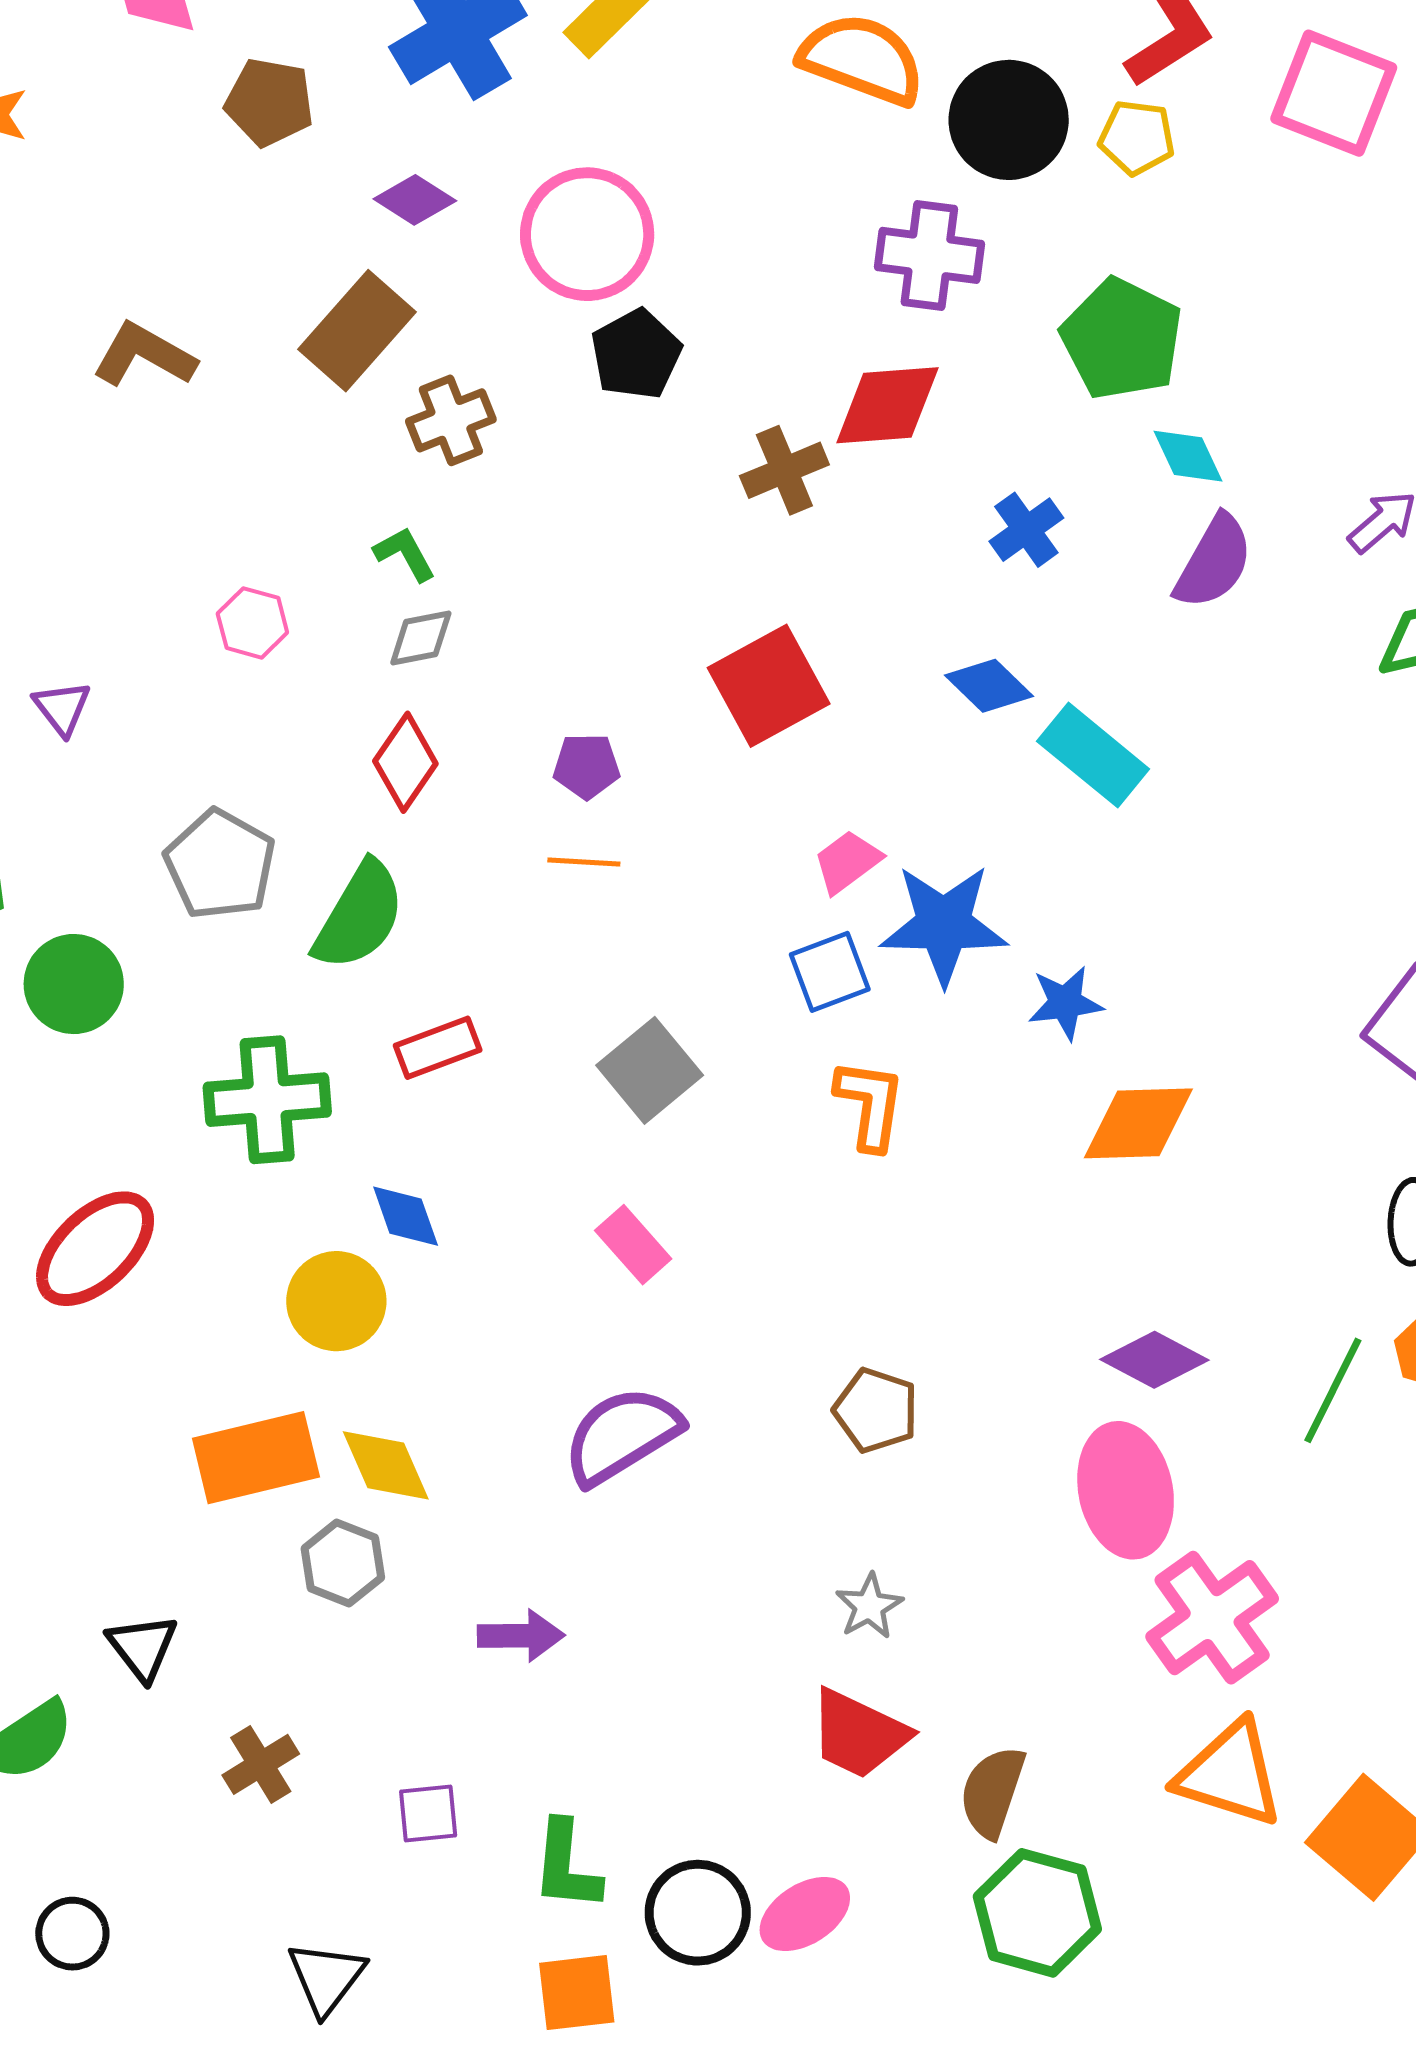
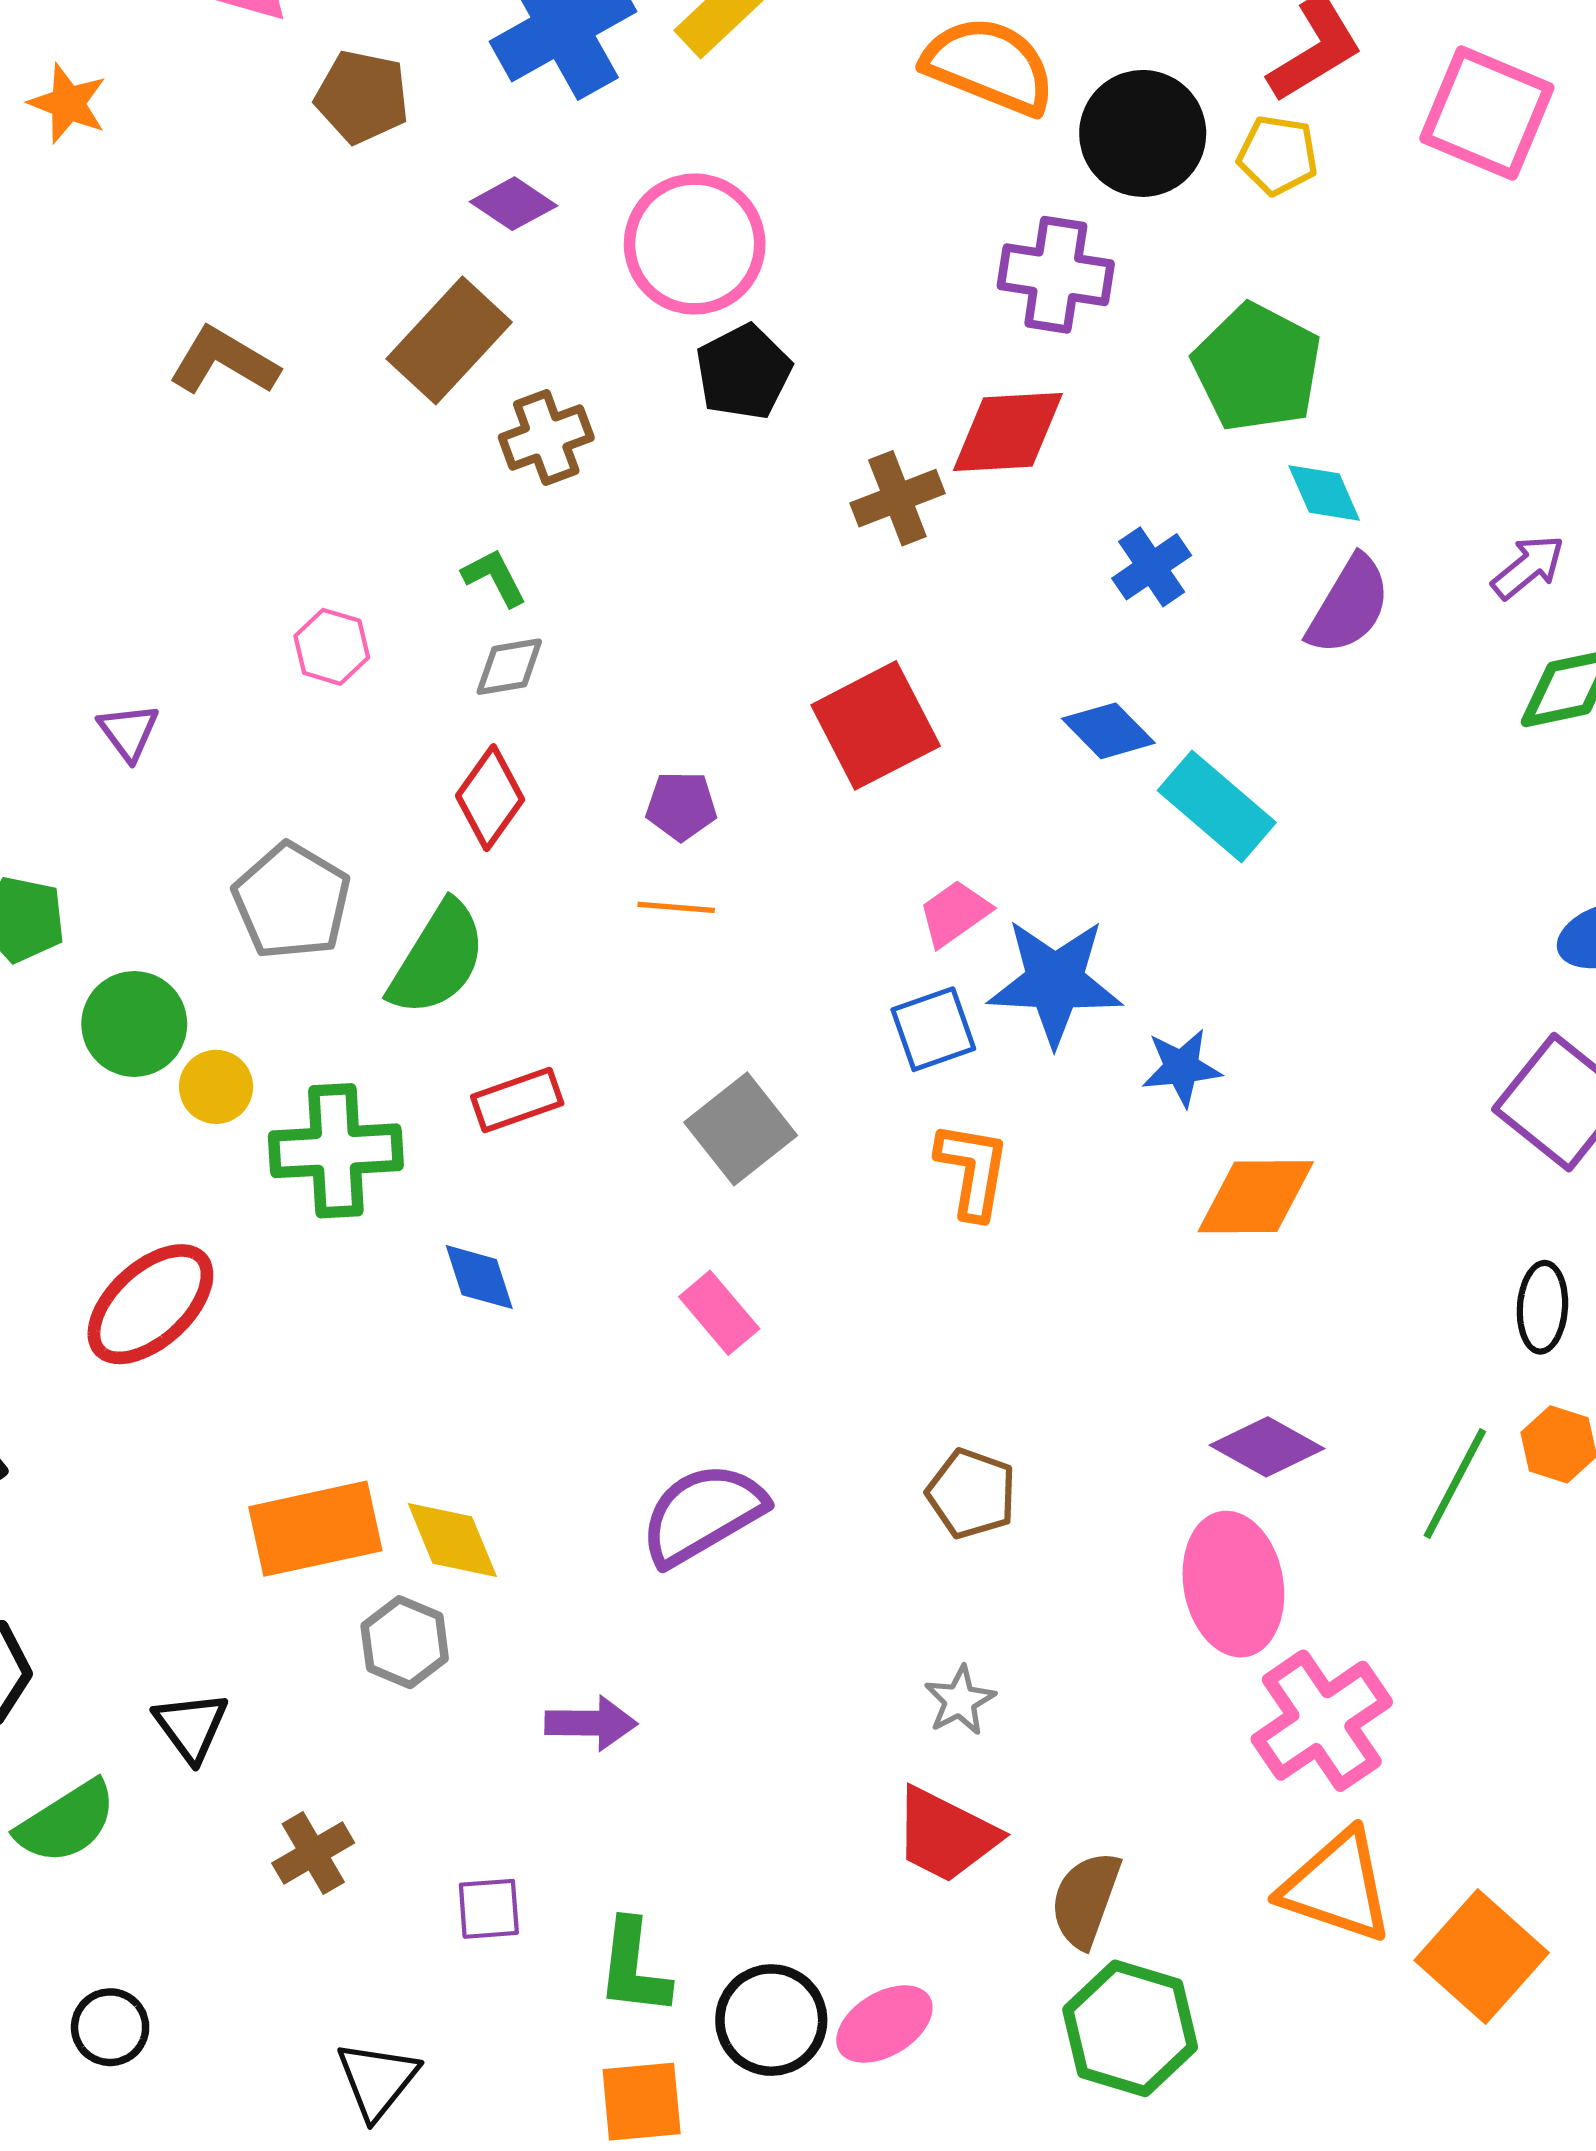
yellow circle: (336, 1301) -> (216, 1087), moved, size x0.7

